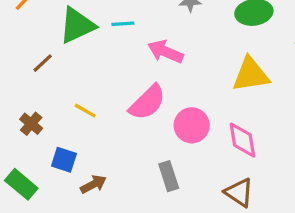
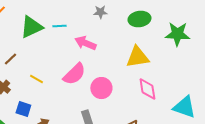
brown line: (43, 63) -> (10, 59), moved
pink diamond: (242, 140) -> (147, 89), moved

